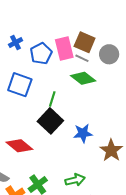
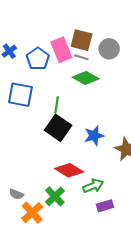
red diamond: (19, 146) -> (69, 170), moved

